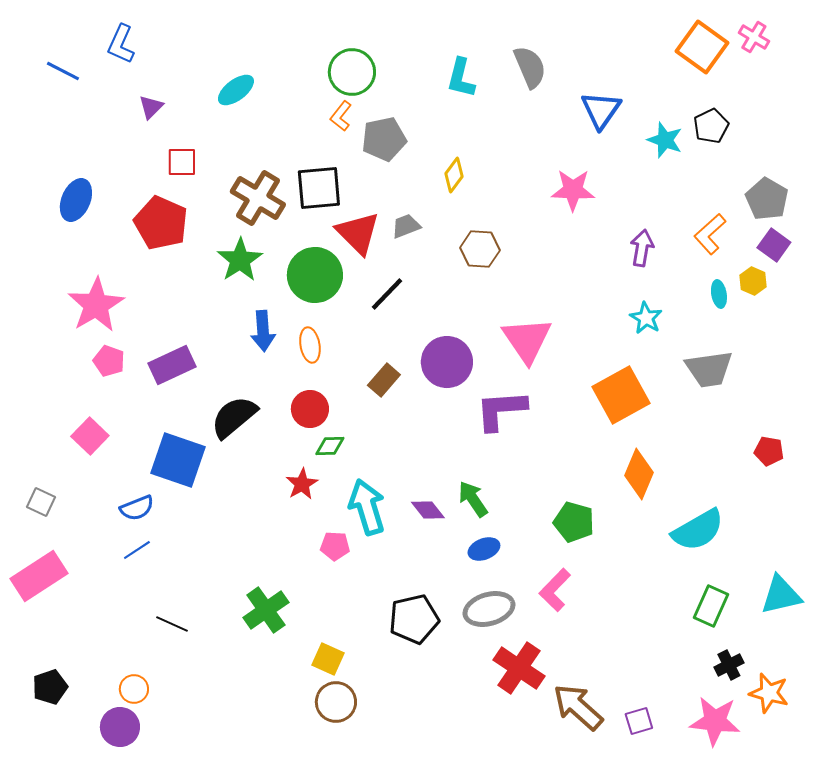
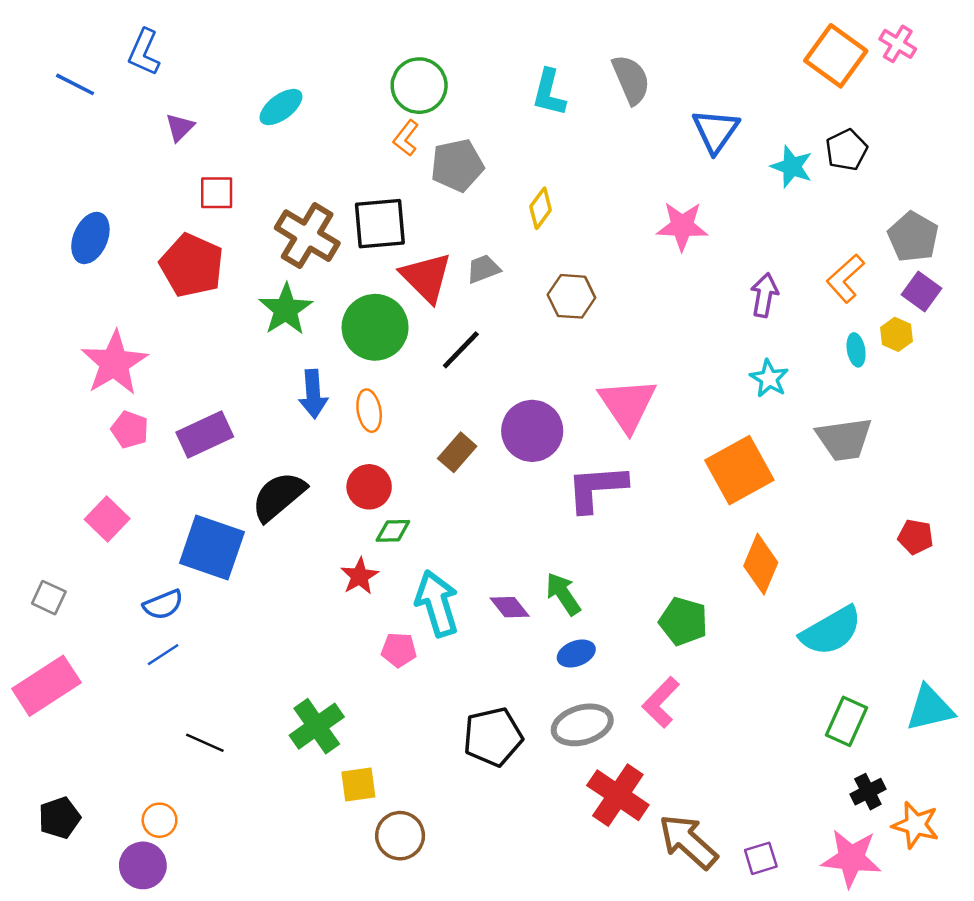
yellow square: (328, 659) -> (358, 784), moved, turned -32

